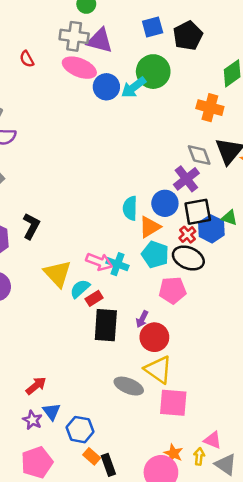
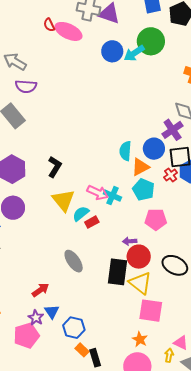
pink ellipse: (79, 68) -> (68, 31), moved
black L-shape: (31, 226) -> (55, 167), moved
black ellipse: (188, 258) -> (175, 265), moved
purple arrow: (142, 319) -> (130, 241), turned 56
black rectangle: (106, 325) -> (118, 272), moved
gray ellipse: (129, 386) -> (74, 261), moved, turned 30
orange star: (173, 453) -> (140, 339), moved
pink pentagon: (37, 462) -> (26, 336), moved

